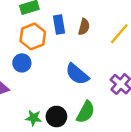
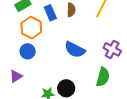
green semicircle: (86, 112) -> (103, 77), moved

